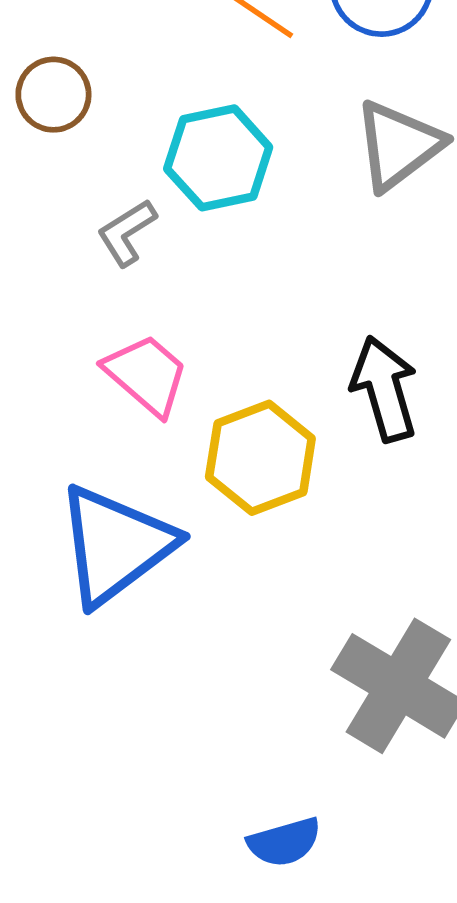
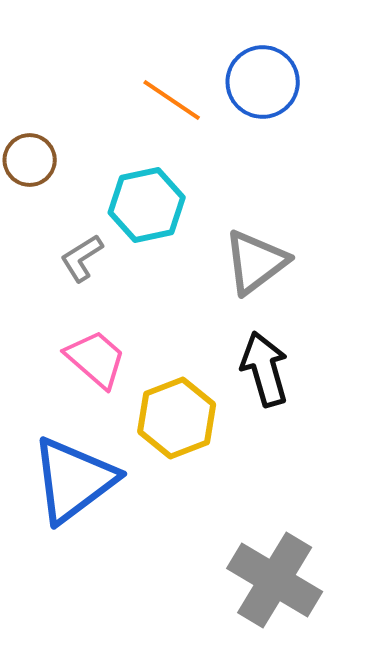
gray triangle: (398, 145) -> (256, 262), moved

